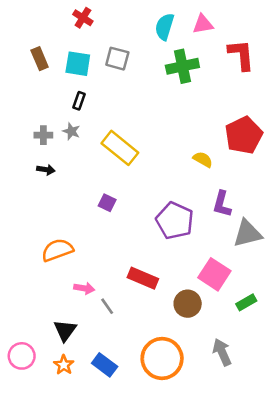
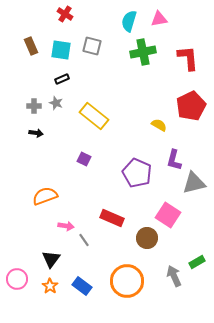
red L-shape: (241, 55) -> (188, 58), moved
black rectangle: (79, 101) -> (62, 79), turned 48
green rectangle: (246, 302) -> (197, 262), moved

